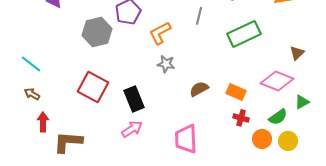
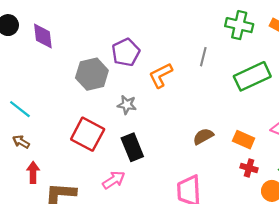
gray star: (166, 64) -> (127, 105), moved
pink arrow: (132, 129) -> (114, 180), moved

